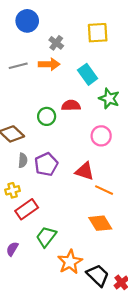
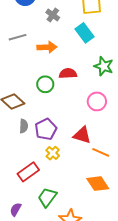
orange arrow: (49, 64) -> (47, 47), moved
cyan rectangle: (88, 74) -> (84, 33), moved
yellow cross: (13, 190) -> (53, 153), moved, turned -32

